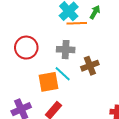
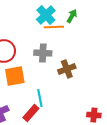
cyan line: (63, 74) -> (40, 98), moved, turned 36
orange square: (48, 82) -> (15, 76), moved

